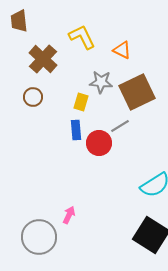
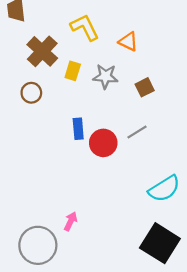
brown square: (137, 92) -> (145, 87), size x0.5
yellow rectangle: (81, 102) -> (73, 71), moved
gray line: (120, 126) -> (137, 132), moved

